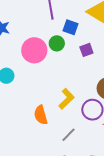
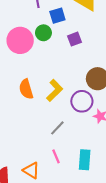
blue square: (70, 27) -> (57, 16), turned -35
orange semicircle: (41, 115) -> (26, 89), moved

